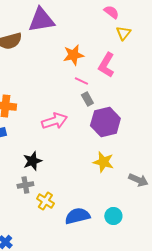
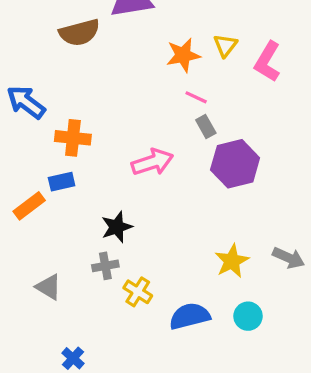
yellow triangle: (123, 33) -> (225, 45), moved
pink L-shape: (106, 65) -> (267, 62), moved
yellow star: (103, 162) -> (232, 261), moved, turned 30

